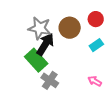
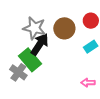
gray cross: (50, 80) -> (18, 72), moved
pink arrow: (95, 81) -> (88, 83), turned -32

